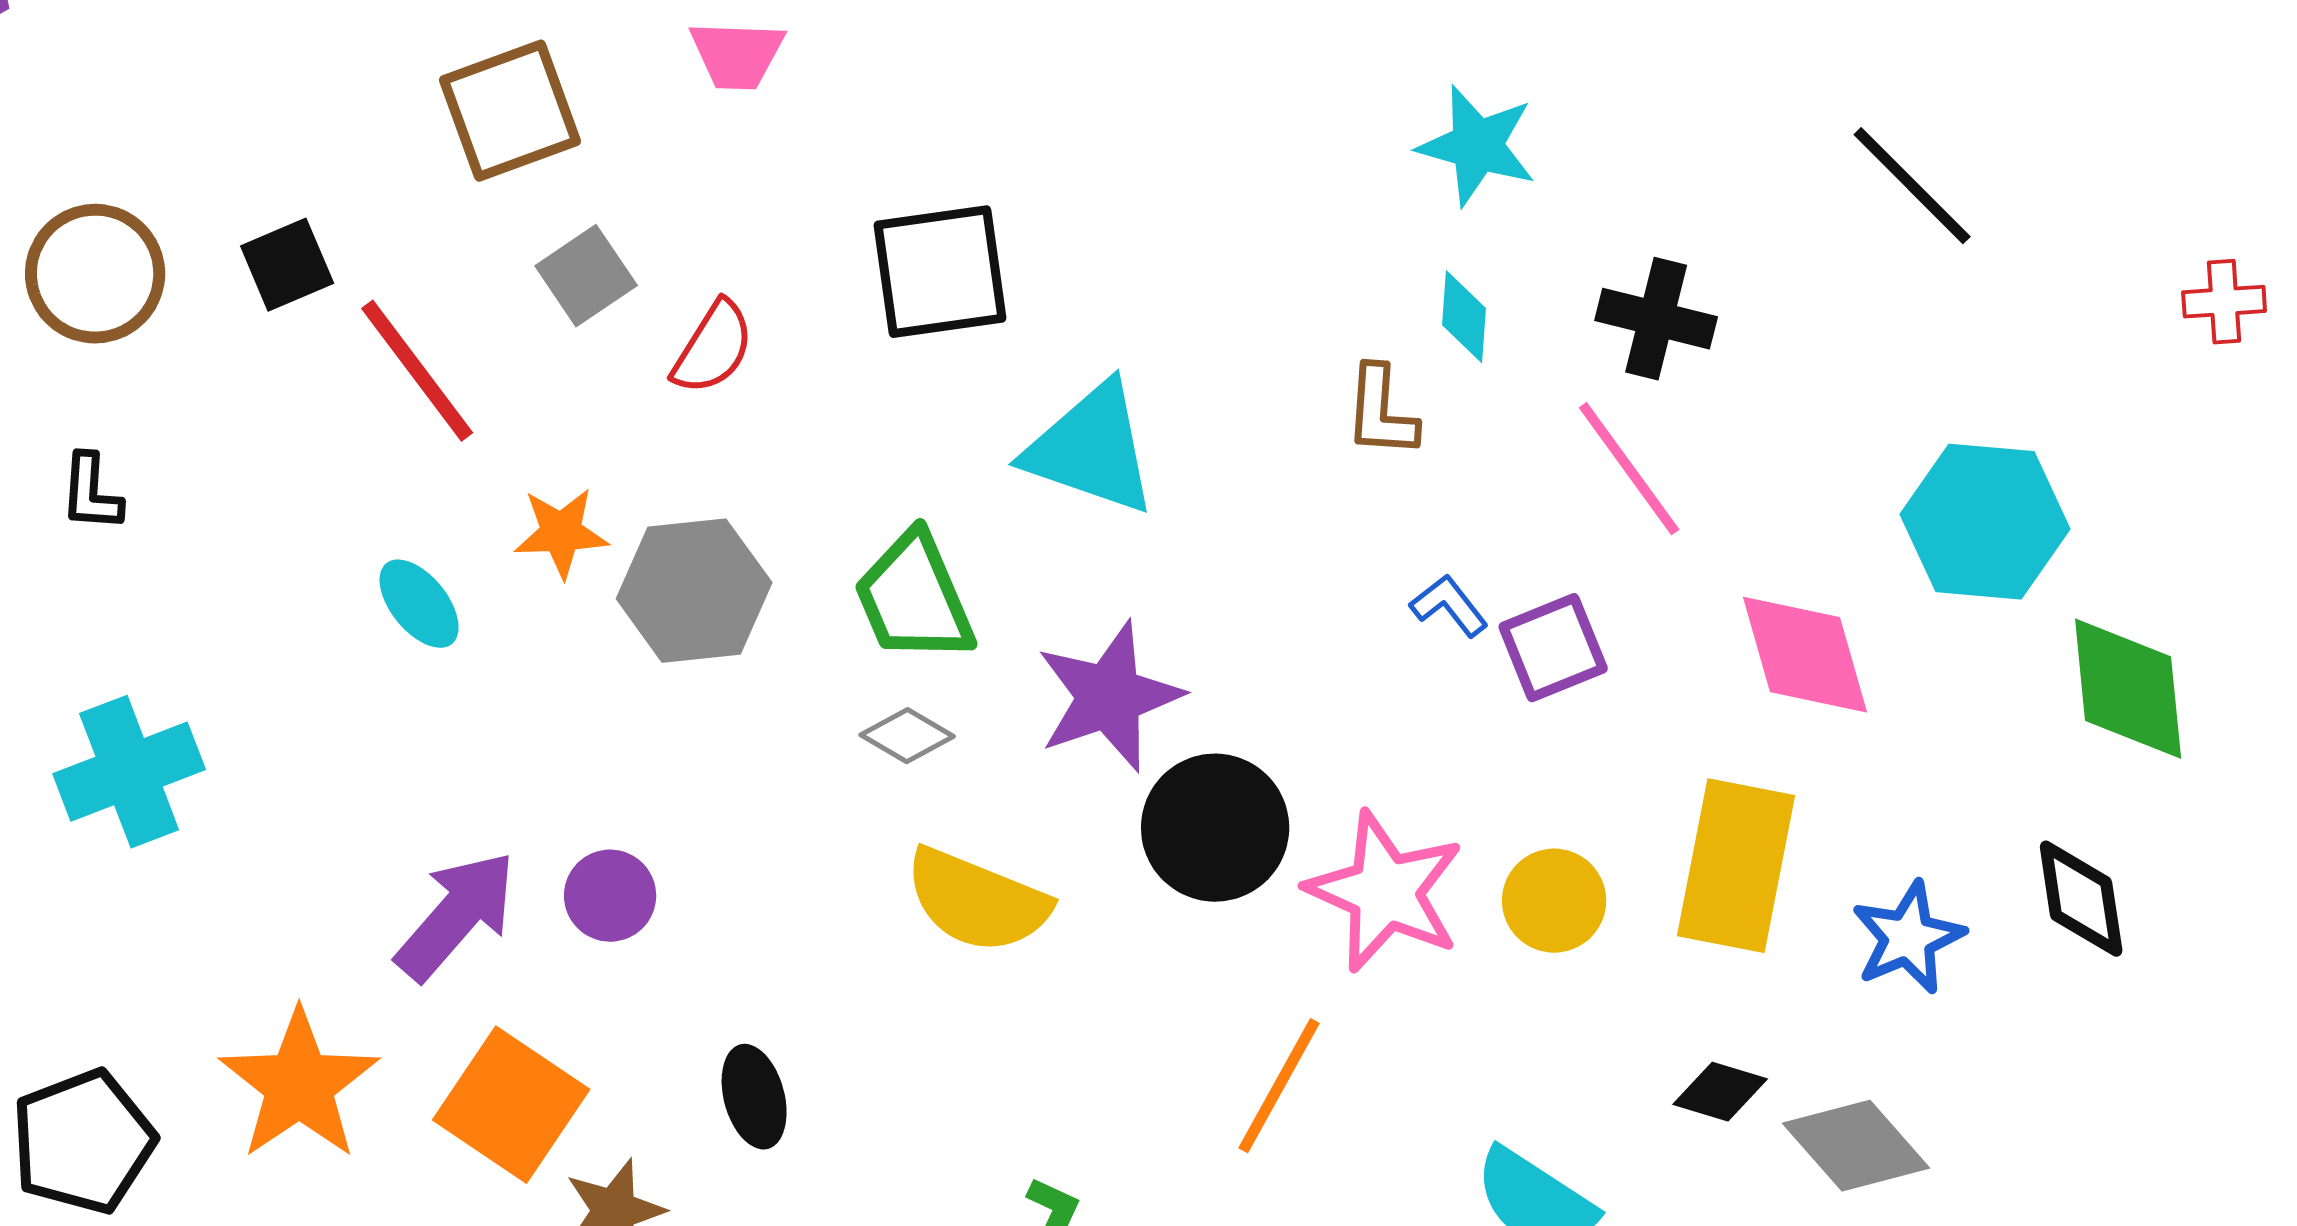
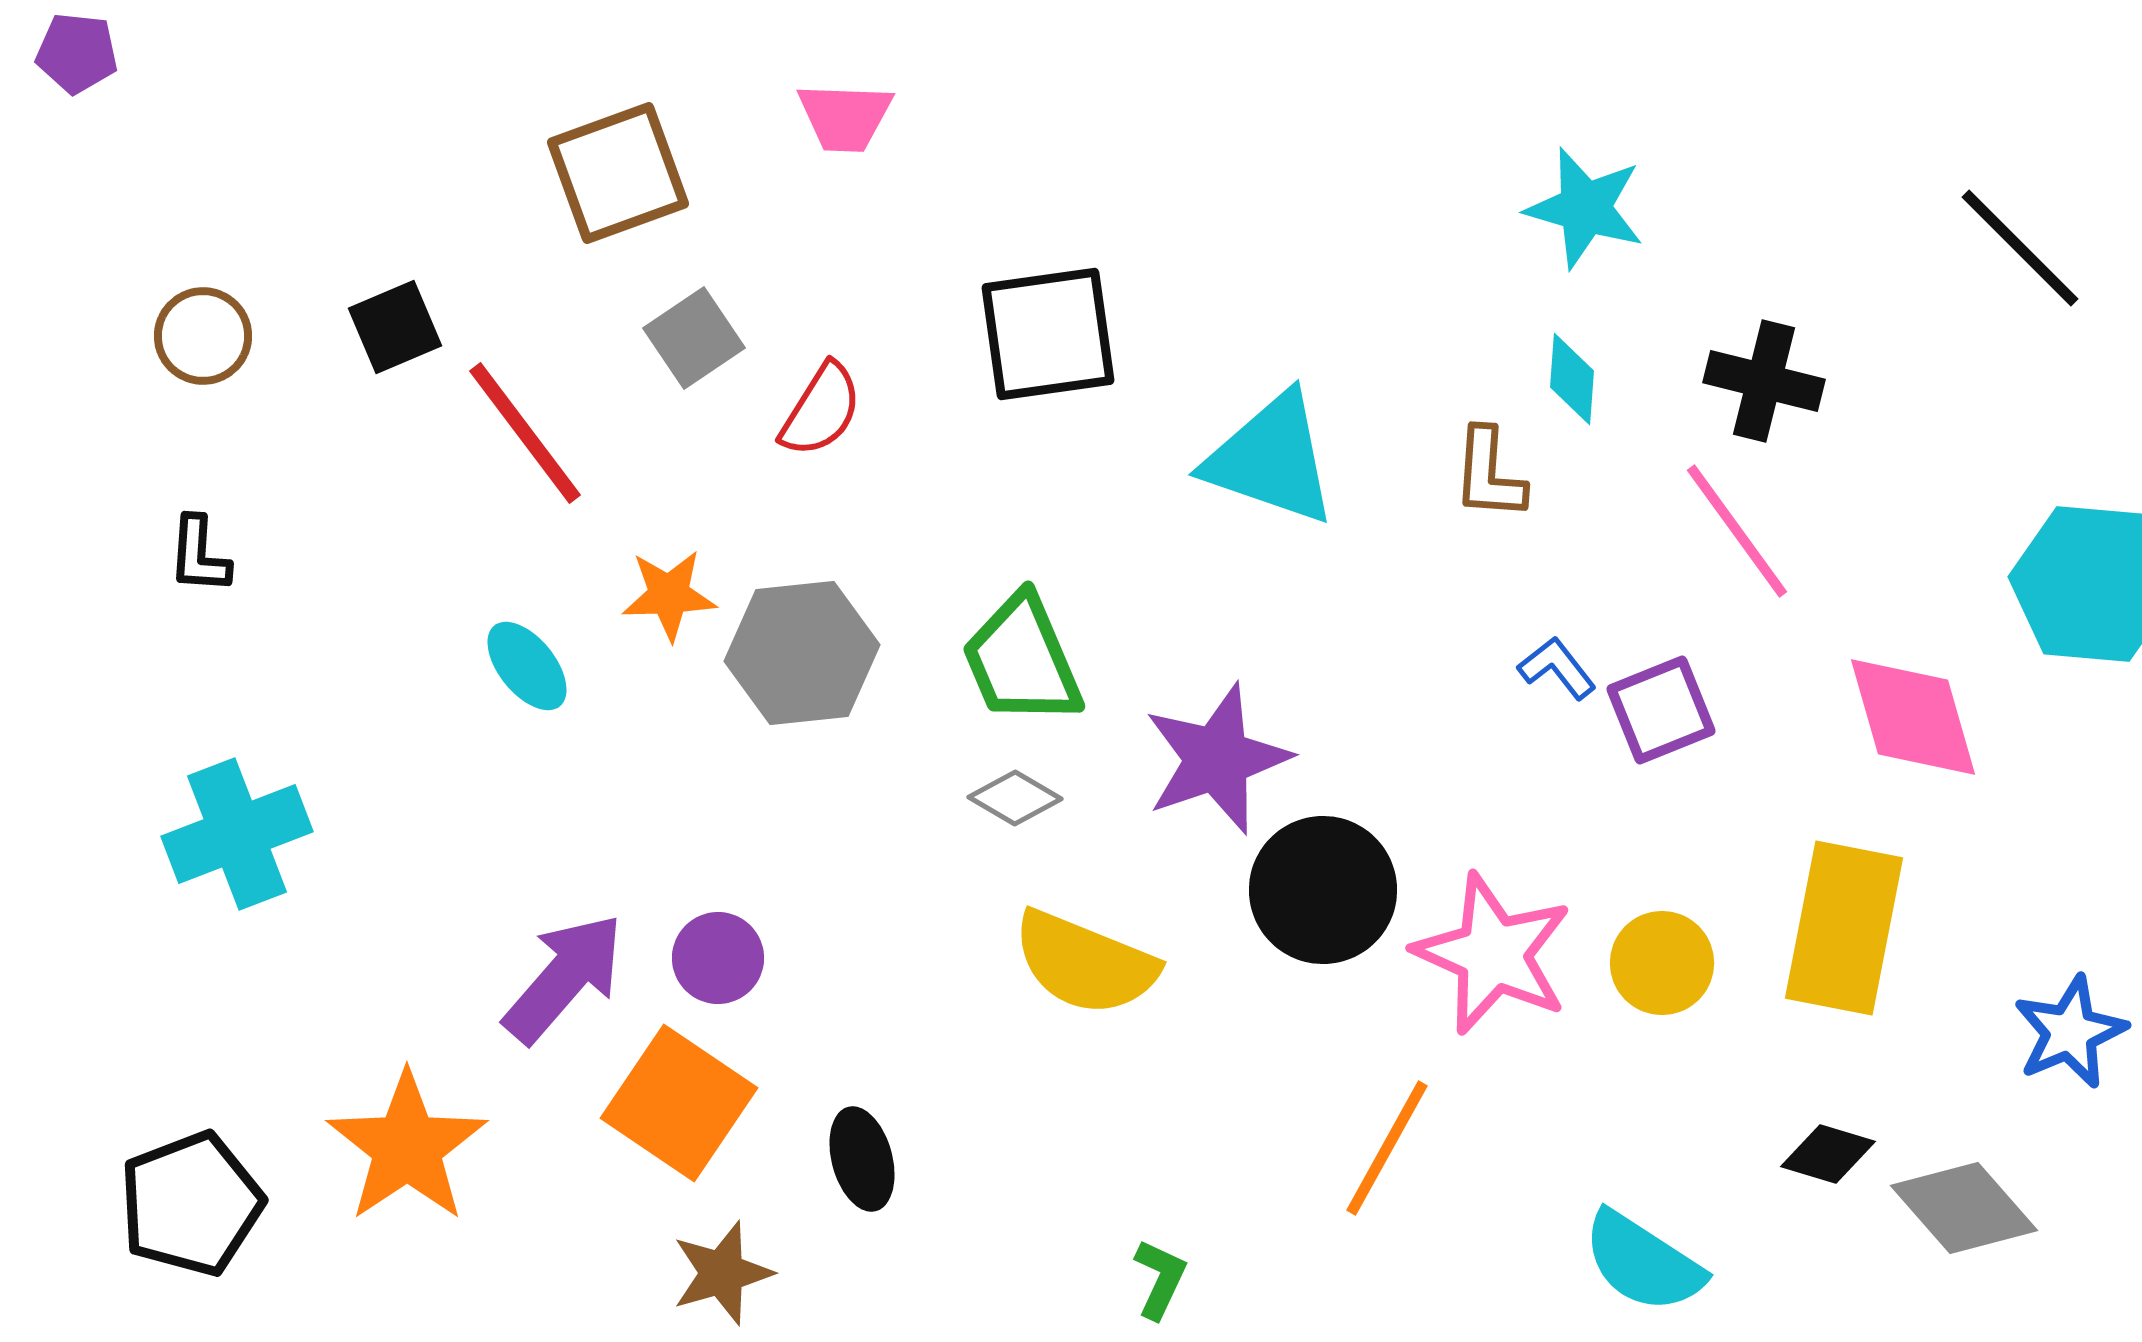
brown circle: (95, 274) -> (203, 336), size x0.7
cyan triangle: (1091, 449) -> (1271, 459), moved
blue star: (1908, 938) -> (2070, 1032), moved
orange square: (511, 1105) -> (679, 1103), moved

